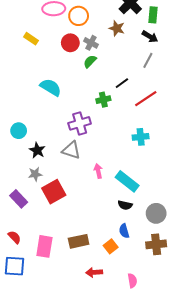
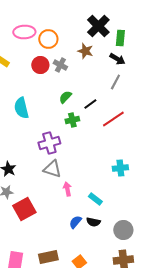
green semicircle: (90, 61) -> (65, 97), moved
cyan semicircle: (51, 87) -> (21, 108), turned -135
cyan cross: (141, 137) -> (120, 168), moved
gray triangle: (71, 150) -> (52, 169), moved
cyan rectangle: (127, 181) -> (95, 199), size x0.6
blue semicircle: (124, 231) -> (75, 222), moved, turned 56

